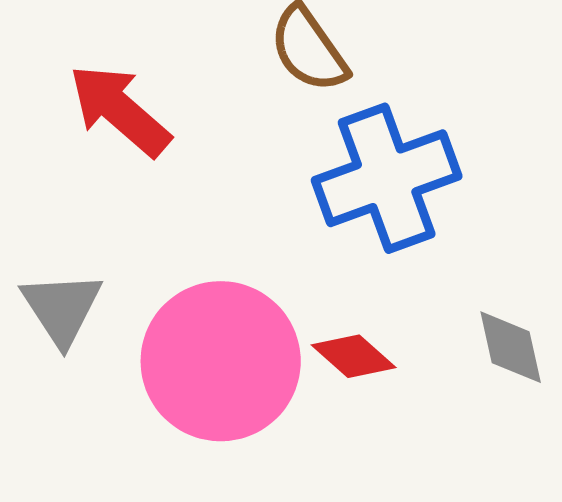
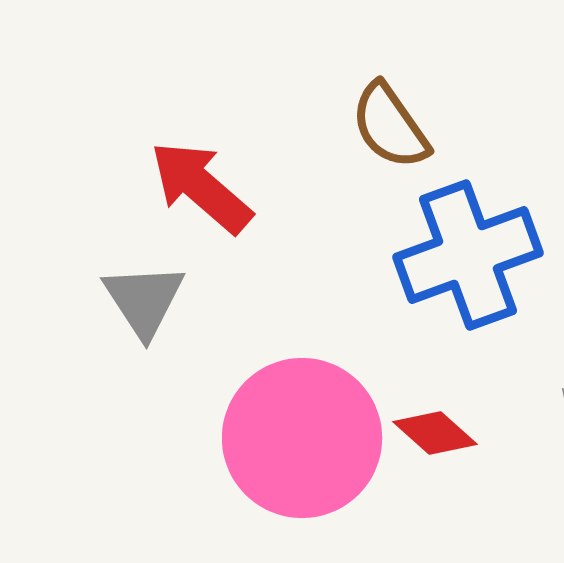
gray triangle: (62, 308) -> (144, 300), moved

